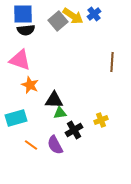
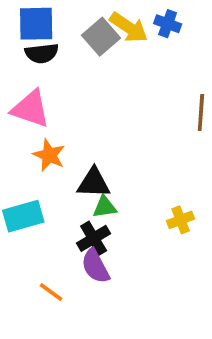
blue cross: (94, 14) -> (168, 24), turned -32
black cross: (74, 130) -> (94, 238), moved
orange line: (31, 145) -> (51, 292), moved

